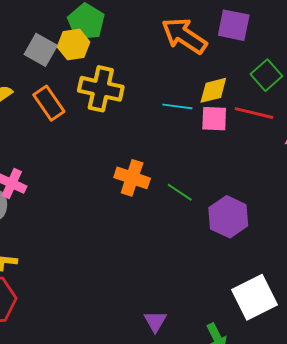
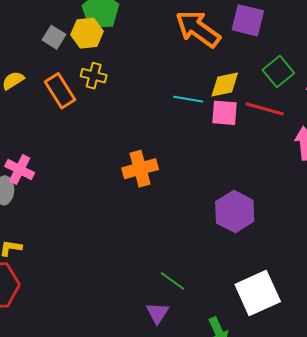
gray square: (41, 50) -> (54, 37), size x0.7
yellow cross: (101, 89) -> (94, 76), moved, size x0.6
orange cross: (132, 178) -> (140, 169), turned -36
green line: (180, 192) -> (172, 281), moved

